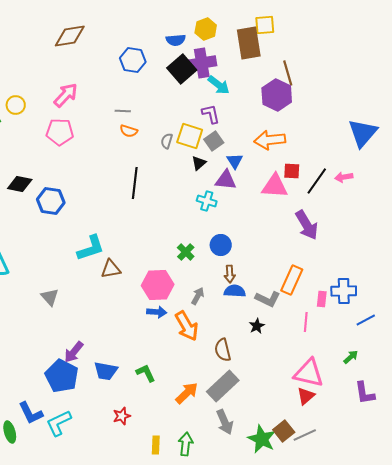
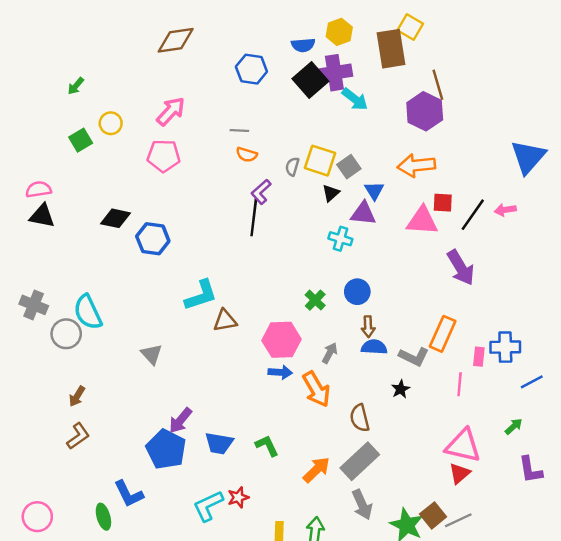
yellow square: (265, 25) -> (410, 27), turned 35
purple L-shape: (211, 114) -> (261, 192), moved, turned -120
cyan L-shape: (59, 423) -> (208, 506), moved

